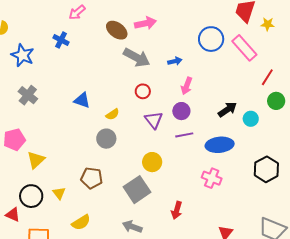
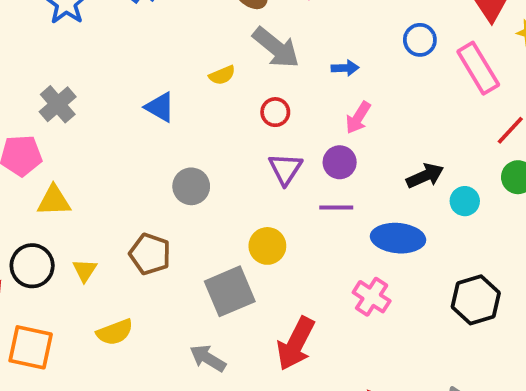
blue circle: (211, 39) -> (420, 40), size x0.7
gray cross: (28, 95) -> (58, 104), moved
yellow semicircle: (113, 114) -> (222, 75), moved
yellow triangle: (36, 160) -> (54, 201), turned 30
red arrow: (177, 210) -> (296, 344), size x1.6

